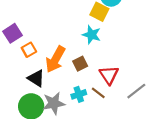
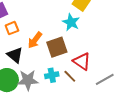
orange arrow: (55, 59) -> (35, 40), size x0.7
brown square: (80, 64) -> (57, 47), size x1.5
red triangle: (109, 75) -> (82, 61), turned -30

